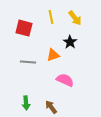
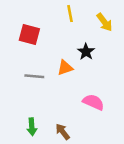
yellow line: (51, 17) -> (70, 14), moved
yellow arrow: (75, 18) -> (104, 22), moved
pink semicircle: (65, 80) -> (93, 102), moved

